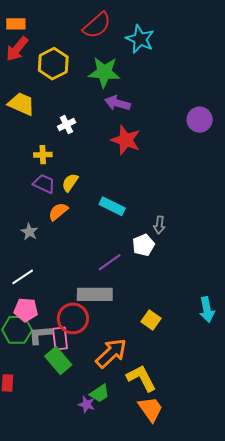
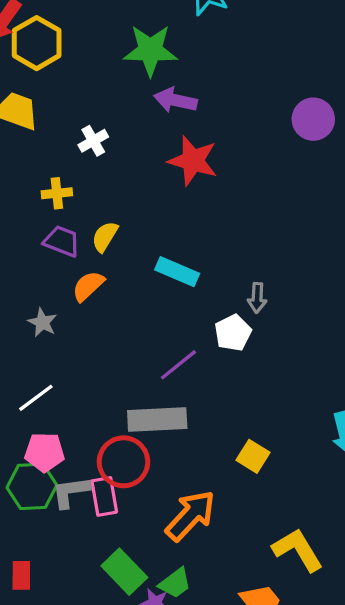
yellow hexagon: (53, 64) -> (37, 43), moved
green rectangle: (58, 361) -> (124, 572), moved
yellow L-shape: (141, 378) -> (298, 550), moved

